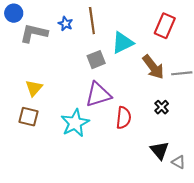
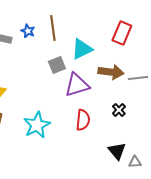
brown arrow: (153, 67) -> (111, 72), turned -45
purple triangle: (98, 94) -> (77, 85), moved
gray triangle: (179, 162) -> (135, 162), turned -32

